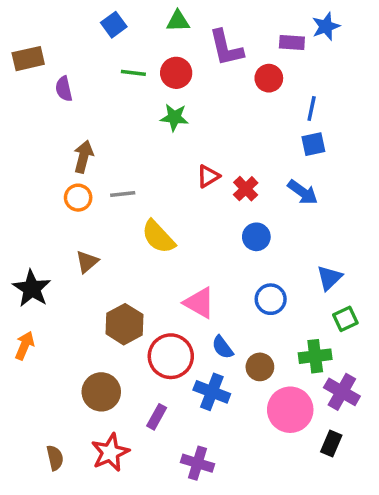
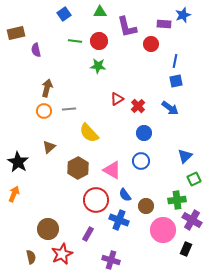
blue circle: (271, 299) -> (141, 161), moved
brown hexagon: (124, 324) -> (78, 168), moved
brown circle: (101, 392) -> (48, 229), moved

